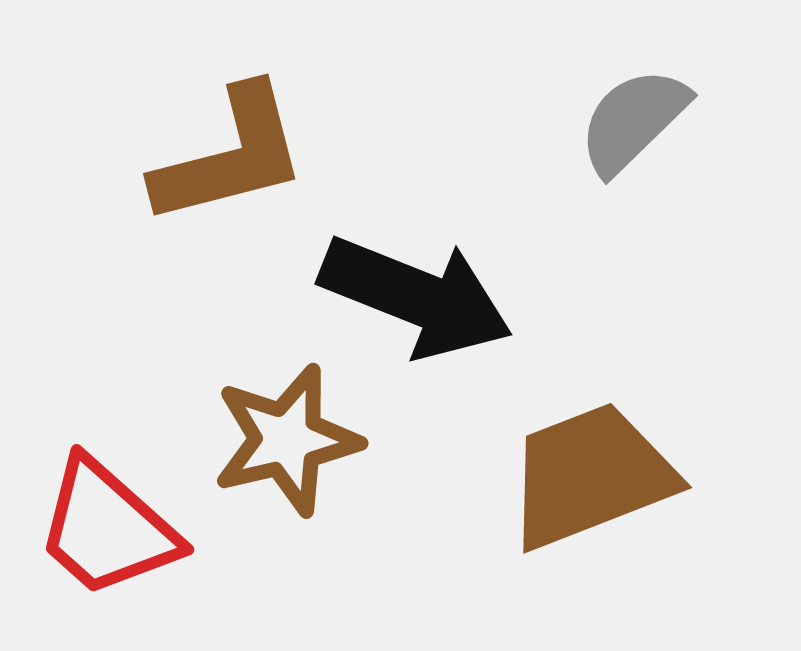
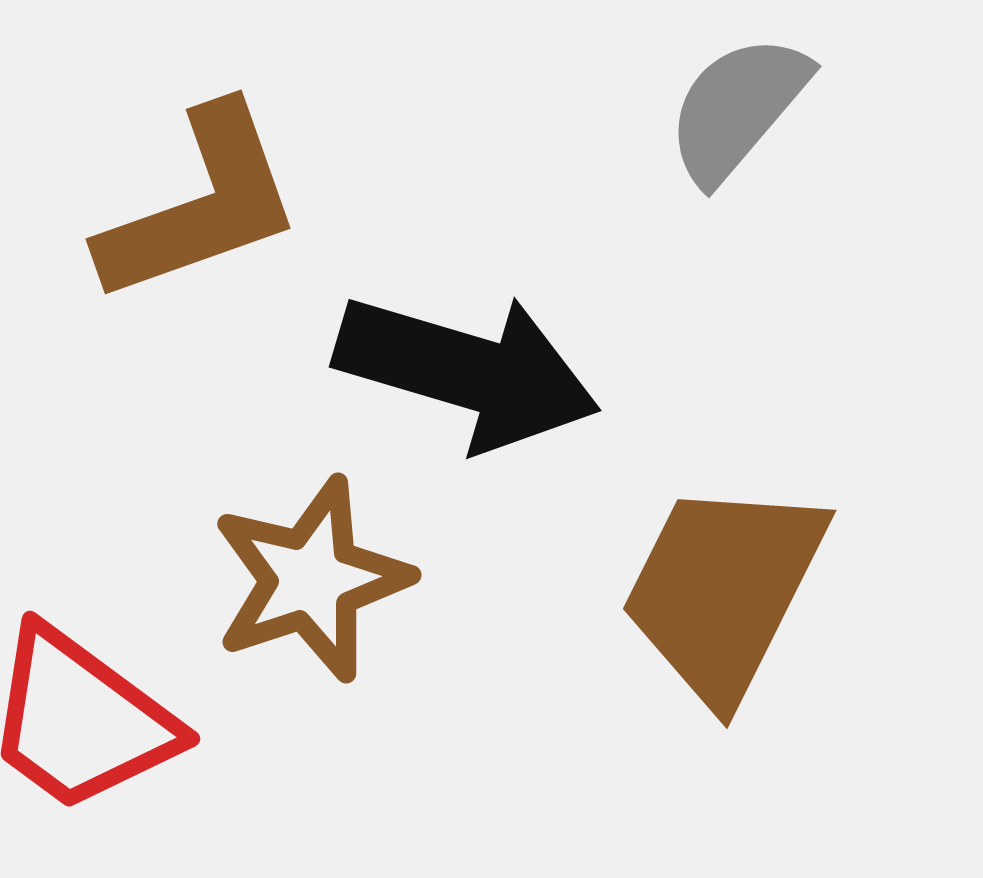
brown trapezoid: (590, 476) -> (723, 590), turned -37

